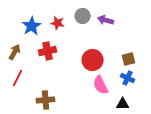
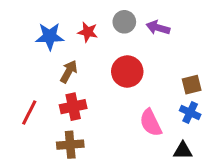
blue star: (32, 26) -> (50, 36), turned 30
red cross: (48, 51) -> (73, 107), moved
brown arrow: (15, 52) -> (69, 72), moved
red circle: (93, 60) -> (127, 72), moved

